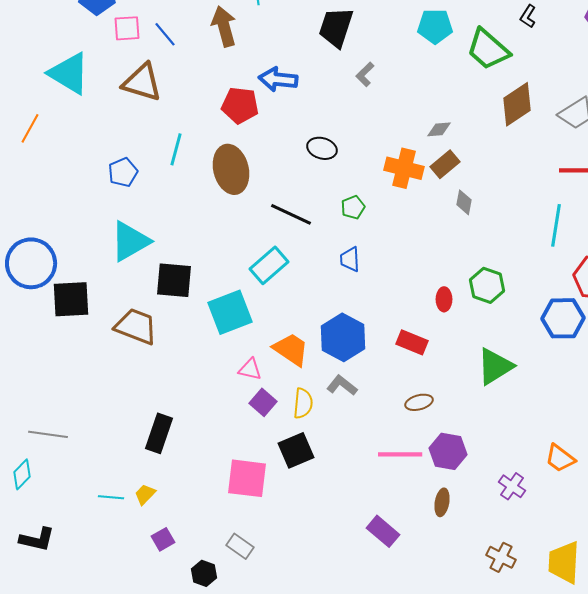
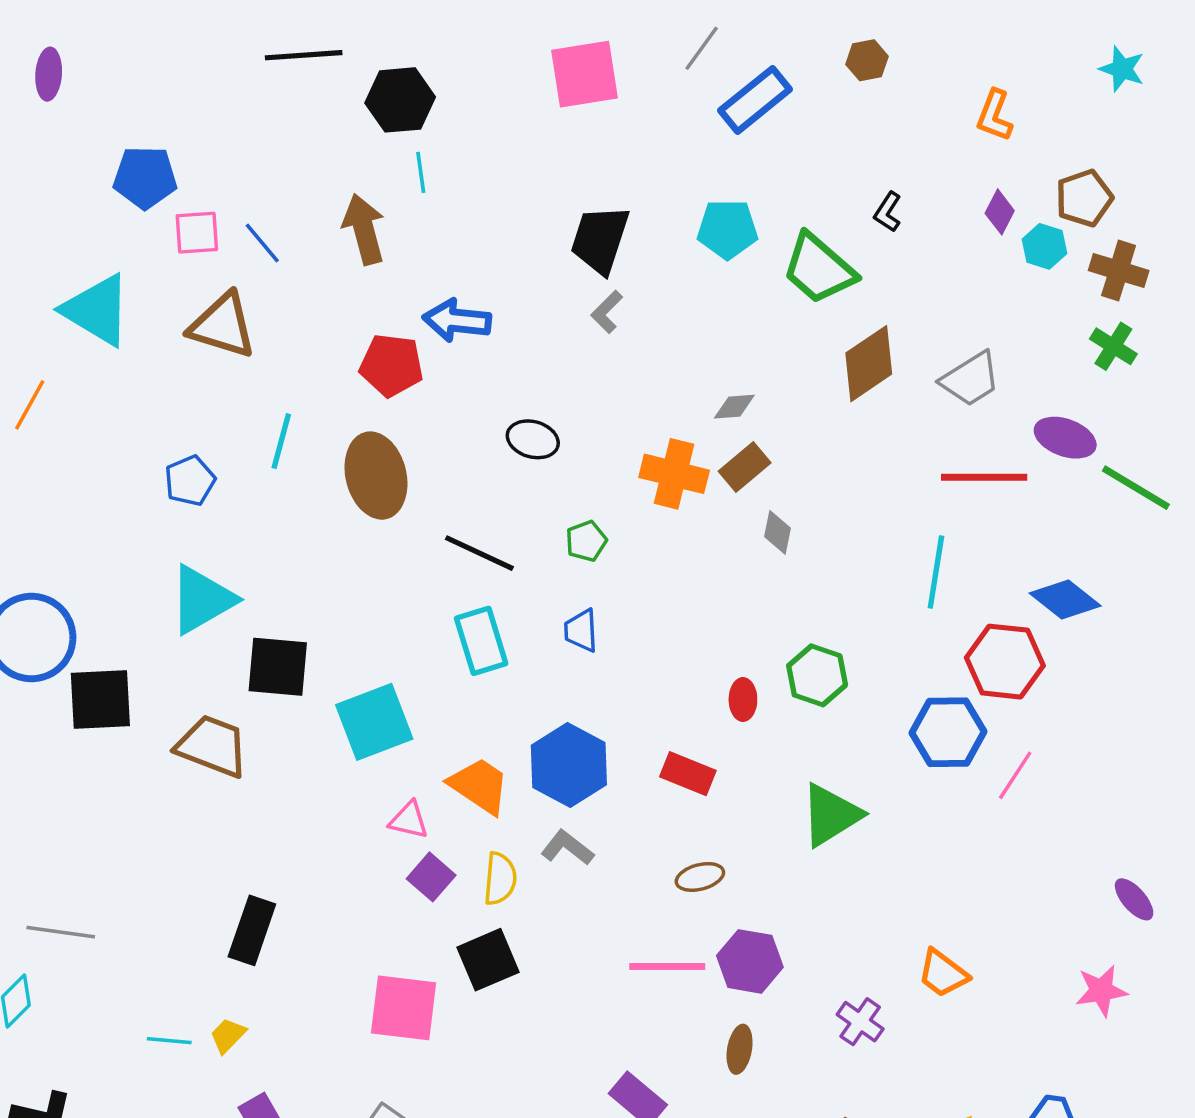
black trapezoid: (336, 27) -> (600, 239), moved
cyan rectangle: (269, 265) -> (481, 641), moved, turned -66

